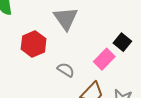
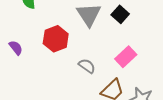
black square: (122, 42) -> (120, 14), moved

